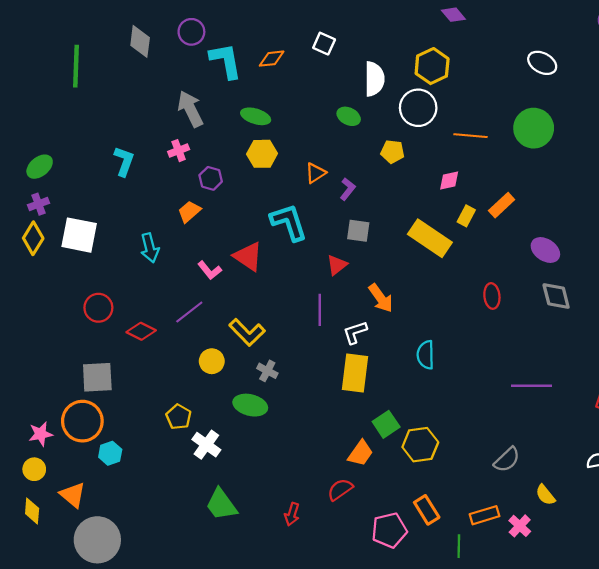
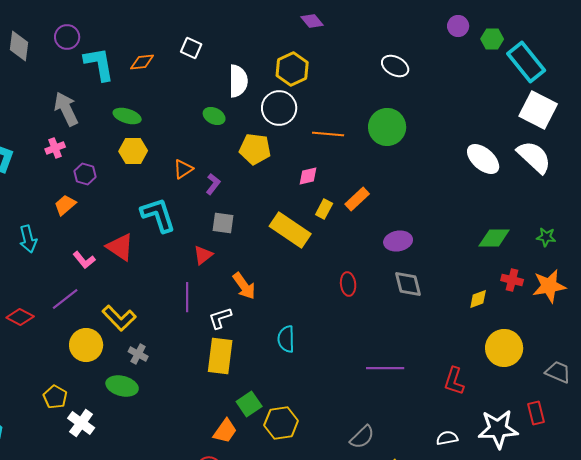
yellow pentagon: (392, 152) -> (255, 149), size x1.4
purple ellipse: (545, 250) -> (398, 241), turned -44
yellow circle: (212, 361) -> (86, 345), size x1.4

